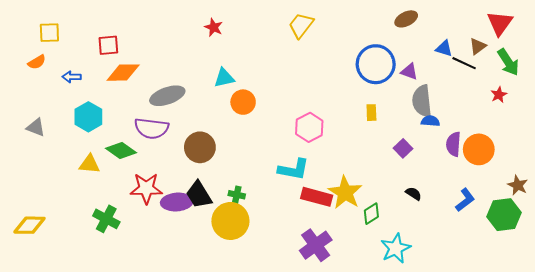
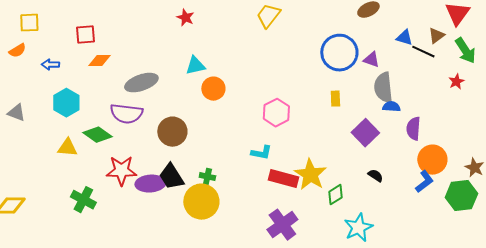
orange diamond: (123, 73) -> (99, 61), size x0.7
purple square: (403, 148) -> (365, 133), size x1.5
orange circle: (479, 149) -> (432, 160), moved
cyan L-shape: (294, 169) -> (261, 153), size x0.7

